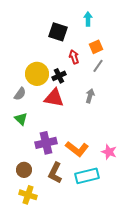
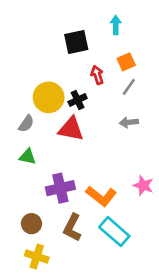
black square: (58, 32) -> (76, 42), turned -30
gray arrow: (90, 96) -> (129, 122), moved, turned -112
green triangle: (21, 119) -> (28, 157), turned -32
pink star: (109, 152) -> (143, 185), moved
cyan rectangle: (87, 176) -> (114, 232), turned 55

